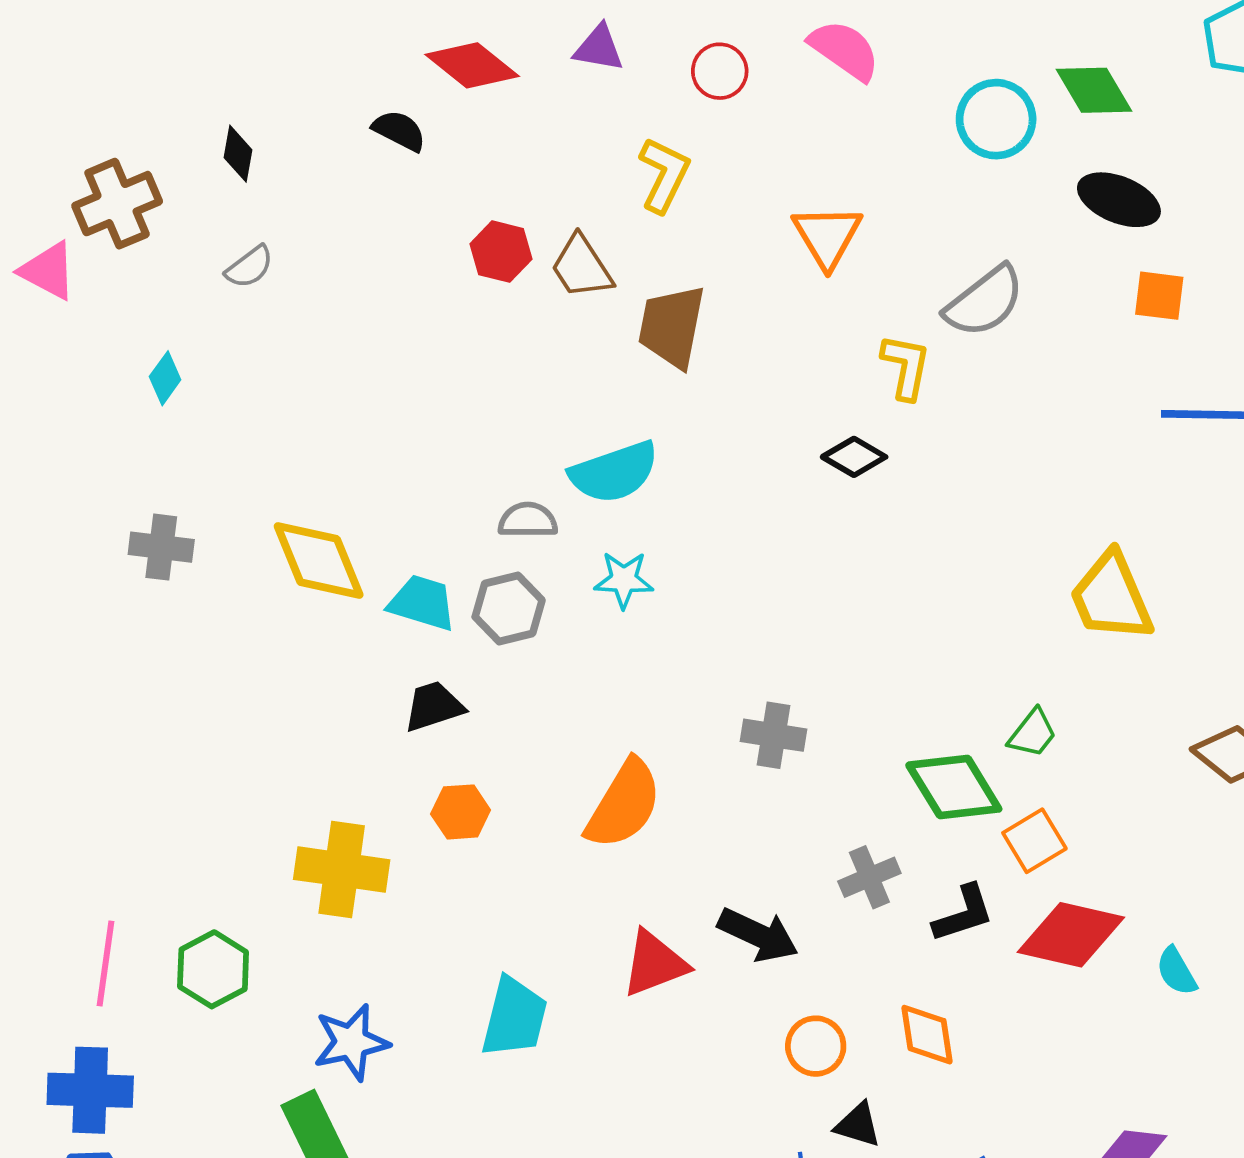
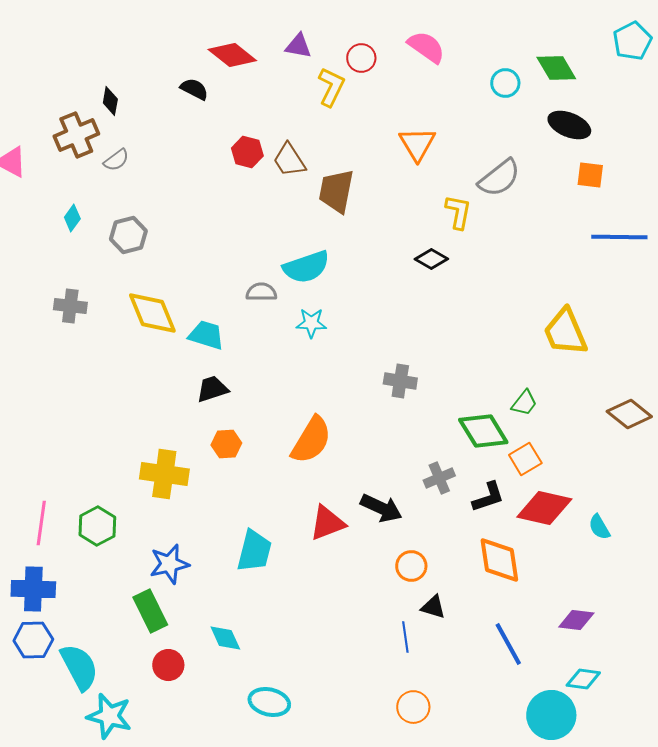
cyan circle: (996, 119) -> (505, 83), size x0.7
yellow L-shape: (664, 175) -> (331, 87), moved
brown cross: (117, 204) -> (76, 135), moved
gray hexagon: (509, 609) -> (128, 235), moved
gray cross: (773, 735) -> (400, 381), moved
orange diamond: (927, 1035) -> (499, 560), moved, size x1.4

